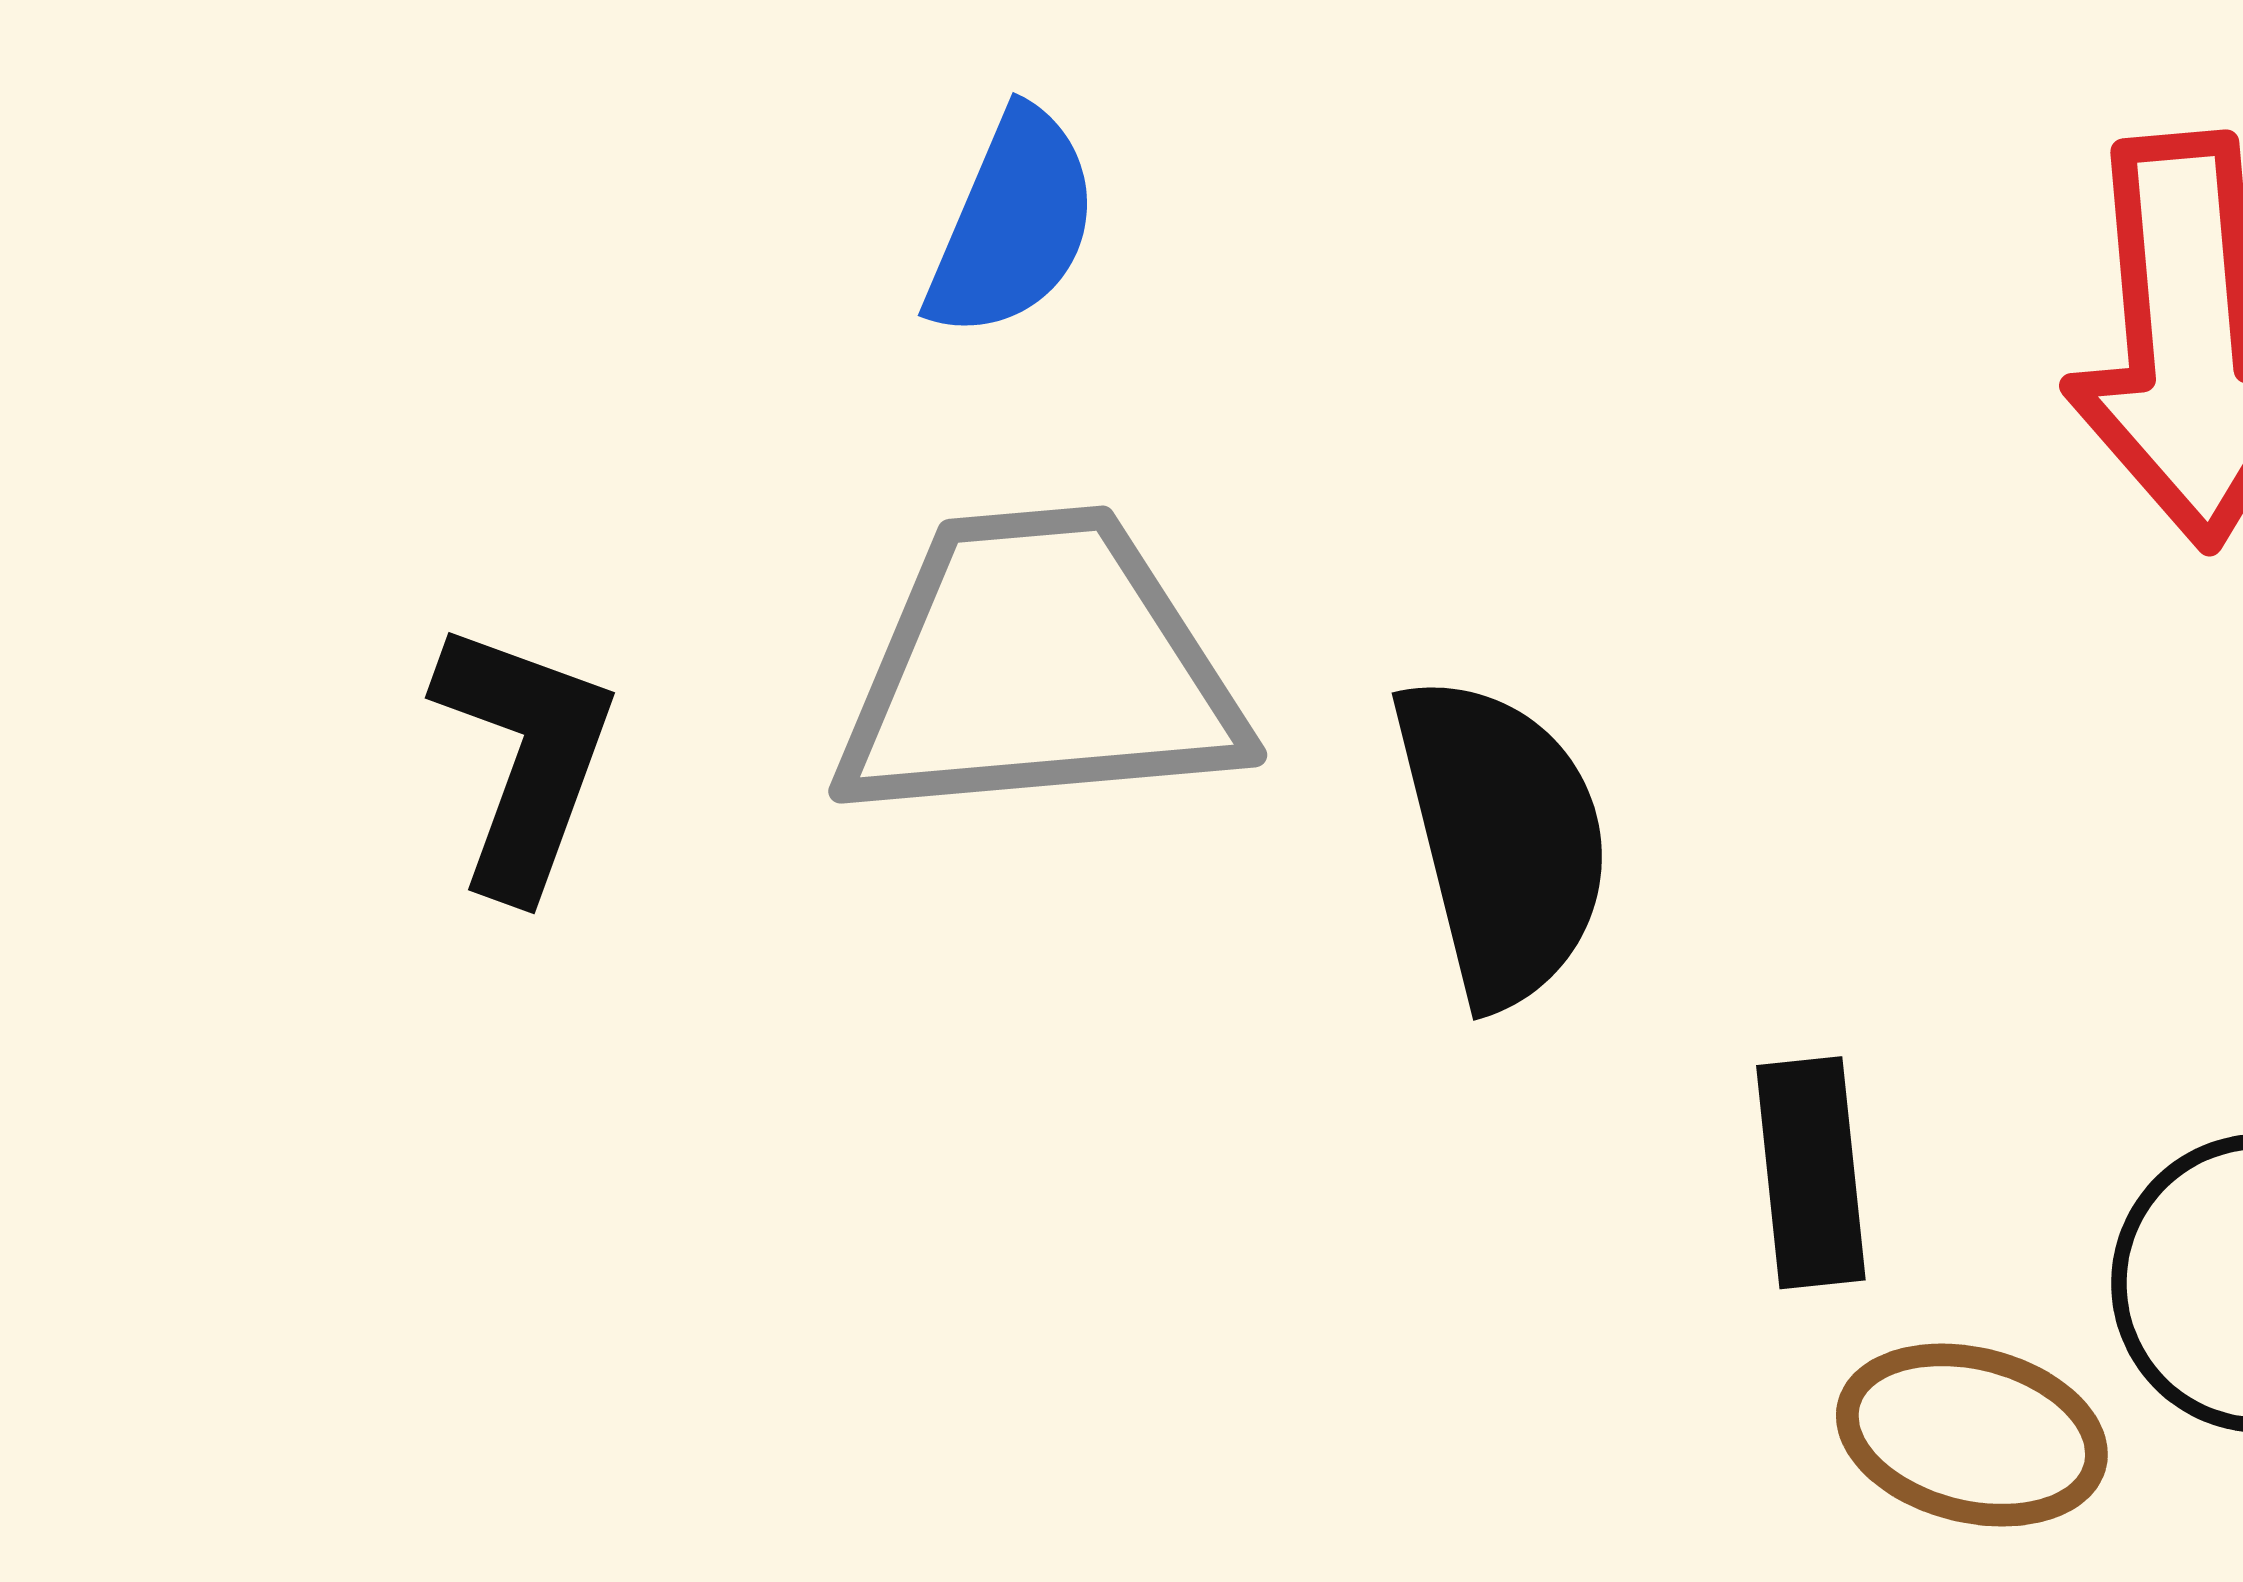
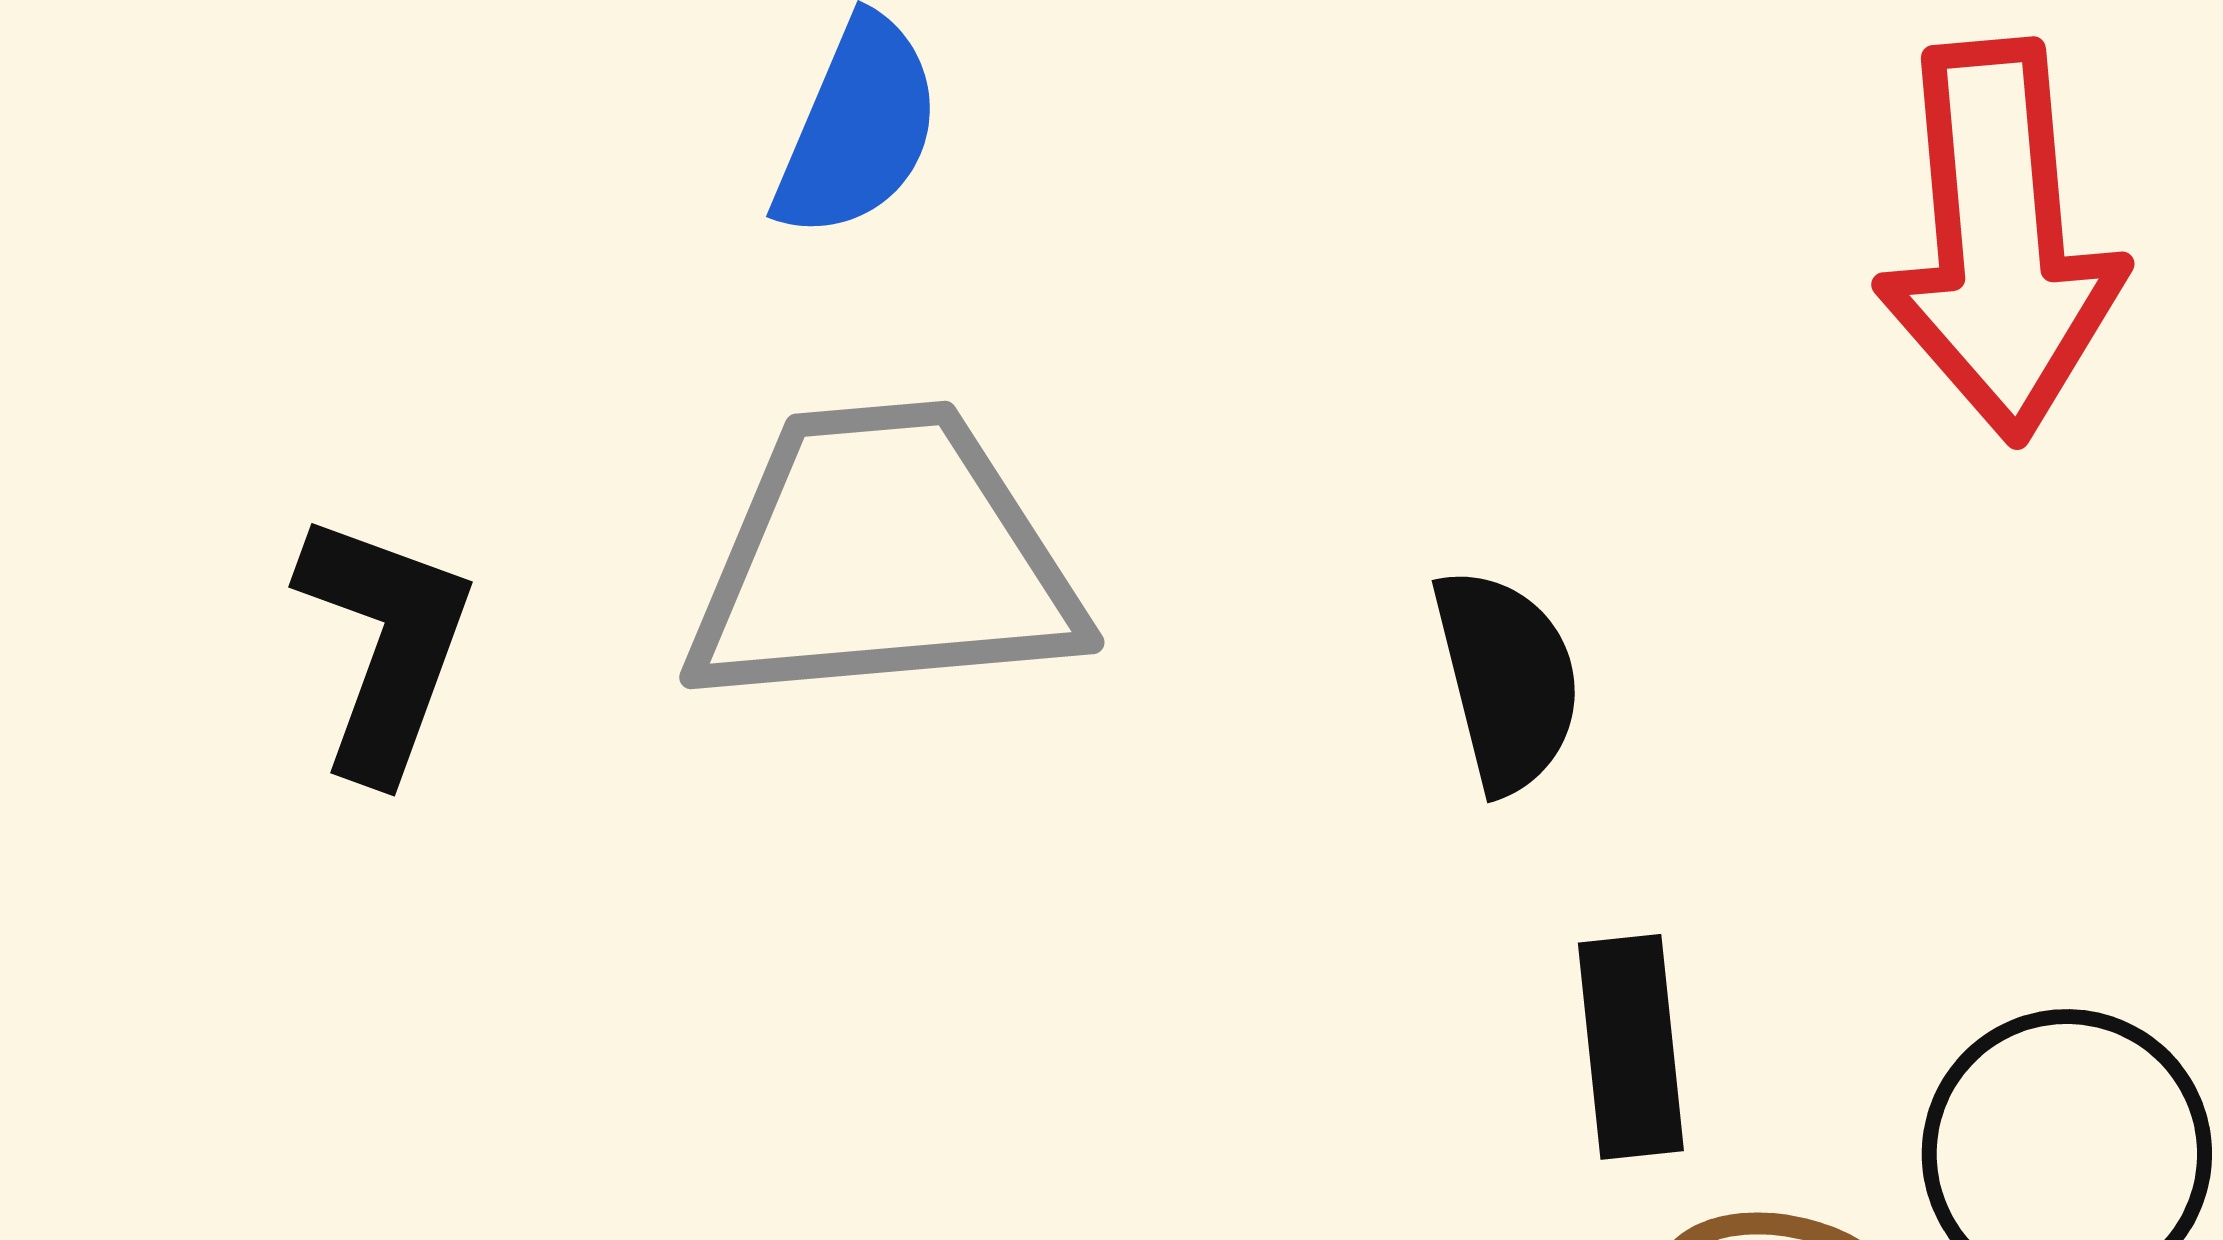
black semicircle: (1502, 839) -> (1507, 680), moved, size x0.7

